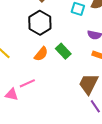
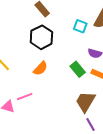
green rectangle: (63, 51) -> (78, 69), moved

